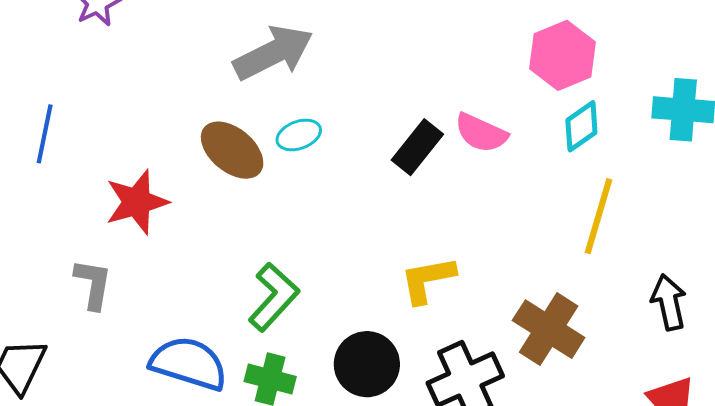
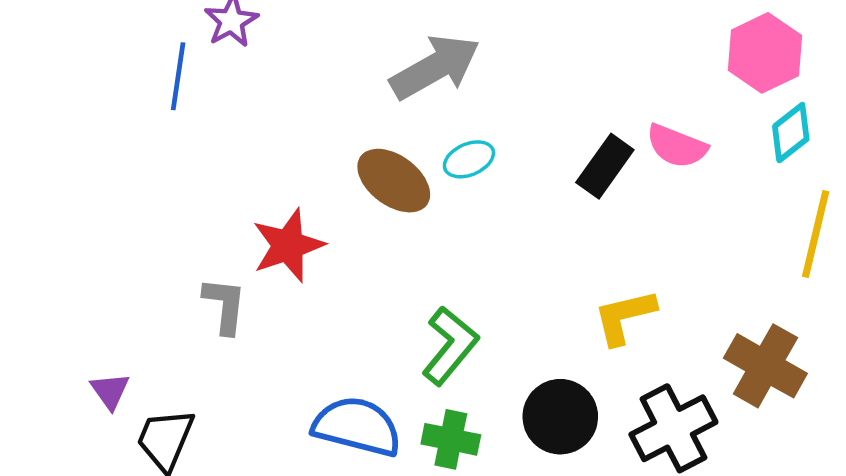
blue line: (45, 134) -> (178, 76), moved
gray L-shape: (93, 284) -> (225, 305), moved

